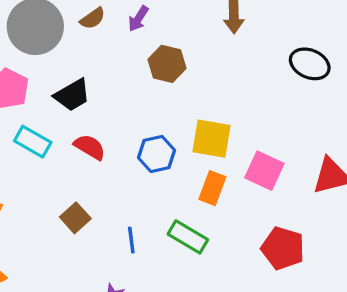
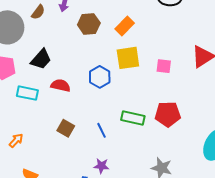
pink square: (264, 171) -> (164, 66), size x0.7
orange rectangle: (212, 188) -> (125, 26), moved, turned 42
red pentagon: (283, 248) -> (168, 114), moved

